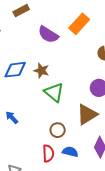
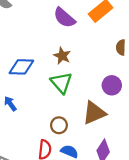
blue diamond: (15, 70) -> (21, 67), moved
brown star: (41, 71) -> (62, 56), moved

